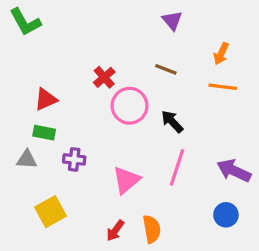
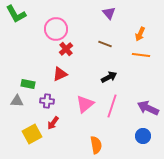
red triangle: (46, 99) -> (60, 74), moved
pink circle: (130, 106) -> (56, 29), moved
black arrow: (172, 122) -> (109, 77), turned 105
pink triangle: (126, 180) -> (85, 104), moved
red arrow: (115, 231) -> (53, 123), moved

